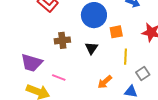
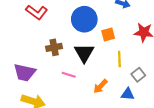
black triangle: (91, 48) -> (84, 53), size x1.5
pink line: (59, 77) -> (69, 75), moved

